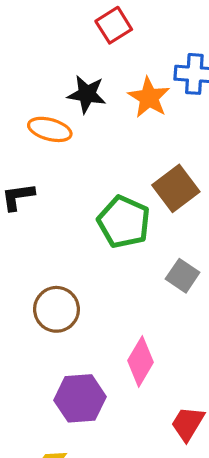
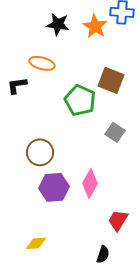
orange ellipse: (50, 129) -> (42, 63), moved
brown square: (176, 188) -> (111, 80), turned -32
purple hexagon: (80, 398) -> (54, 187), moved

